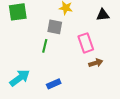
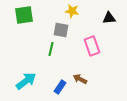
brown arrow: (96, 63) -> (80, 79), moved, turned -136
blue rectangle: (54, 84) -> (60, 87), turned -32

